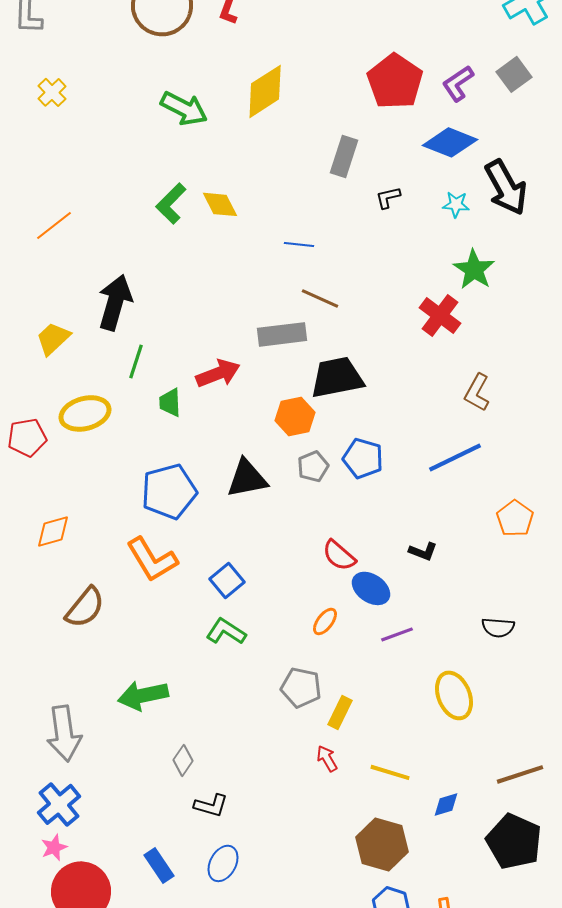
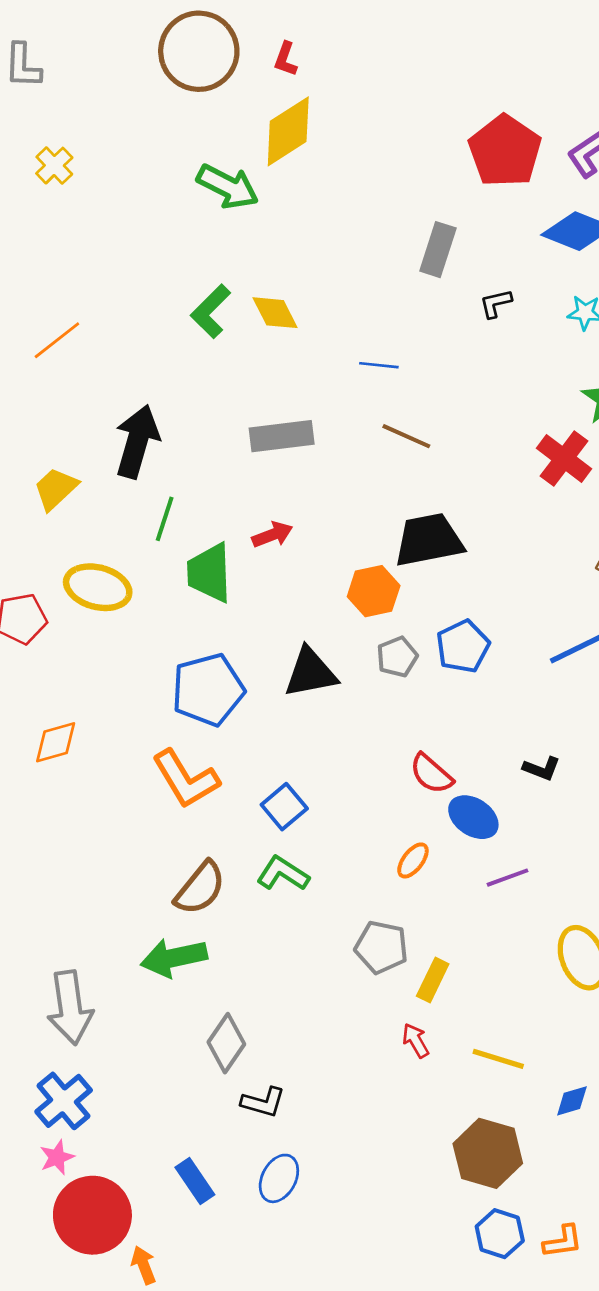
yellow diamond: (265, 91) -> (288, 131), moved
gray rectangle: (282, 334) -> (282, 436), moved
red arrow: (218, 373) -> (272, 535), size x0.7
green trapezoid: (170, 402) -> (209, 573), size x1.6
yellow ellipse: (85, 413) -> (98, 587), turned 30
blue pentagon: (363, 458) -> (463, 646), turned 30
brown semicircle: (85, 607) -> (200, 888), moved
gray diamond: (183, 760) -> (226, 1043), size x1.4

